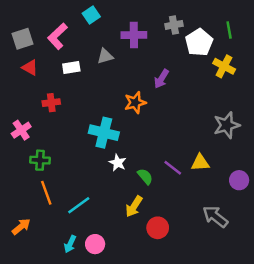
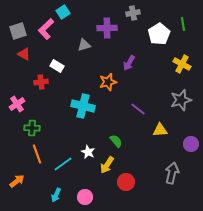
cyan square: (91, 15) -> (63, 12), moved
gray cross: (174, 25) -> (133, 13), moved
yellow cross: (224, 66) -> (182, 64), moved
white rectangle: (71, 68) -> (57, 66), moved, turned 40
white star: (118, 163) -> (88, 152), moved
purple line: (173, 168) -> (138, 109), moved
gray arrow: (215, 217) -> (172, 173), turned 65
pink circle: (95, 244) -> (85, 197), moved

